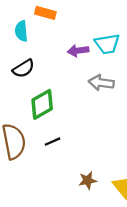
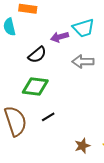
black semicircle: (23, 69) -> (37, 55), moved
green diamond: (42, 104) -> (35, 86), turned 44

